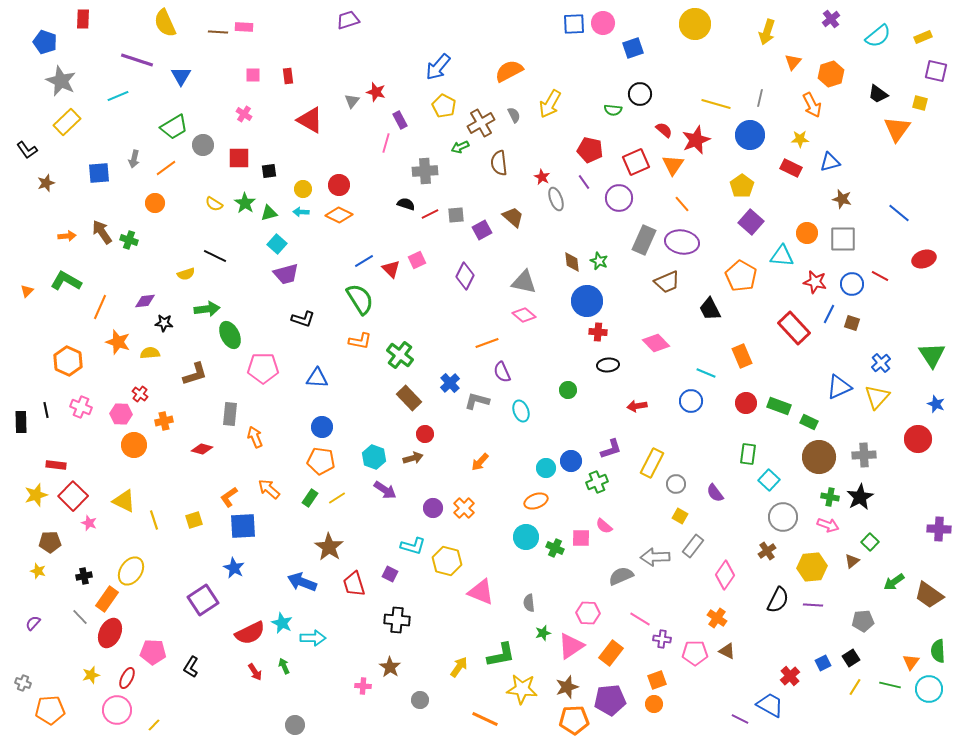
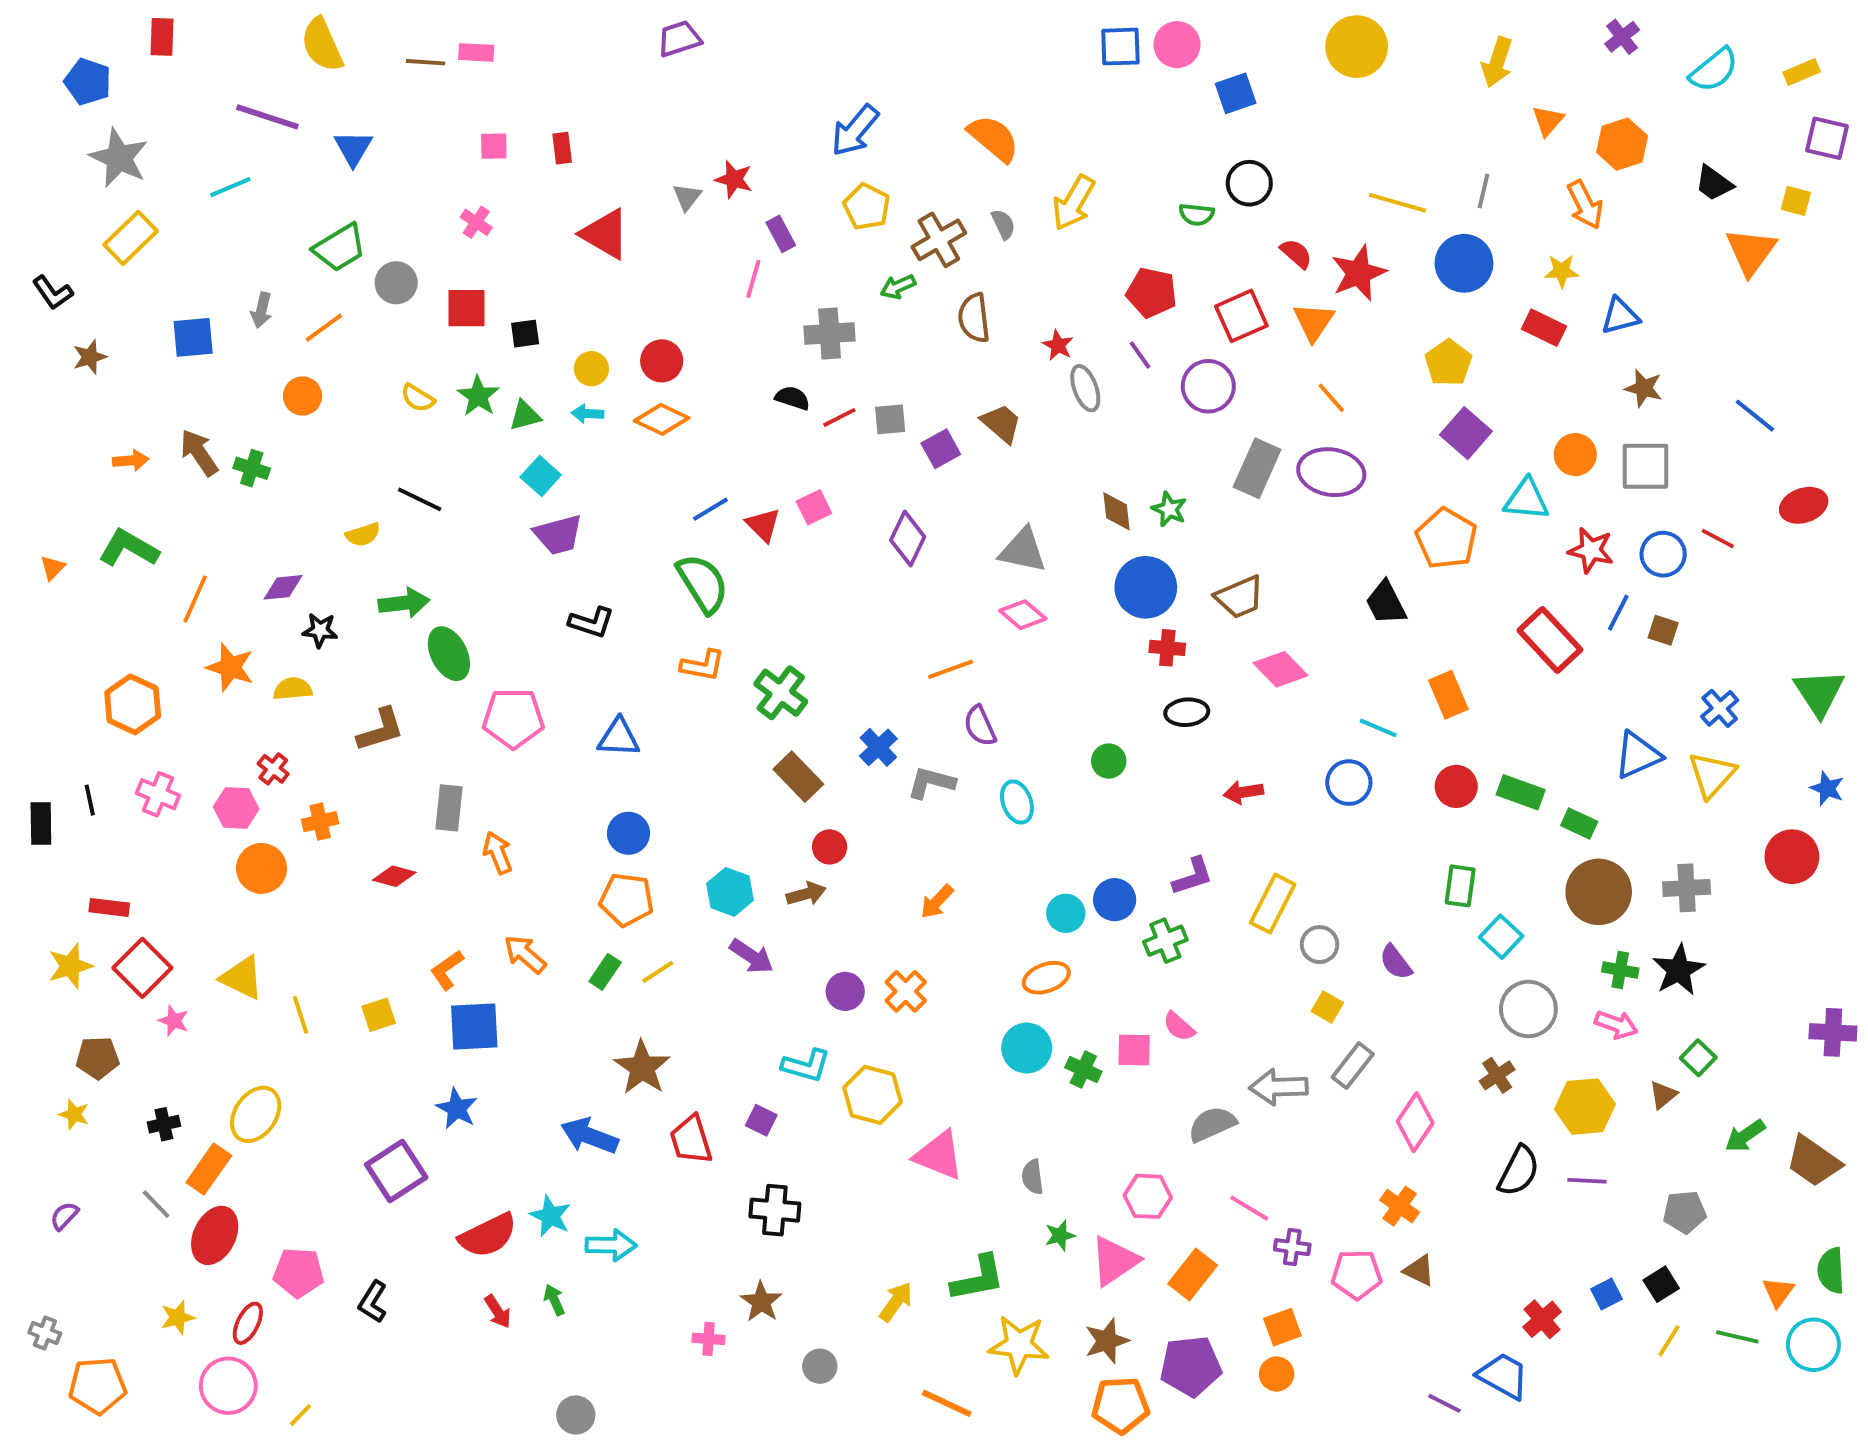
orange semicircle: (509, 71) -> (994, 138), turned 68
brown trapezoid: (667, 282) -> (1240, 597), moved

